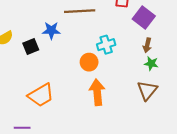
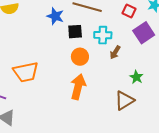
cyan cross: (106, 45) -> (103, 35), moved
brown arrow: (147, 45) -> (115, 52), moved
black square: (31, 46) -> (75, 32), moved

